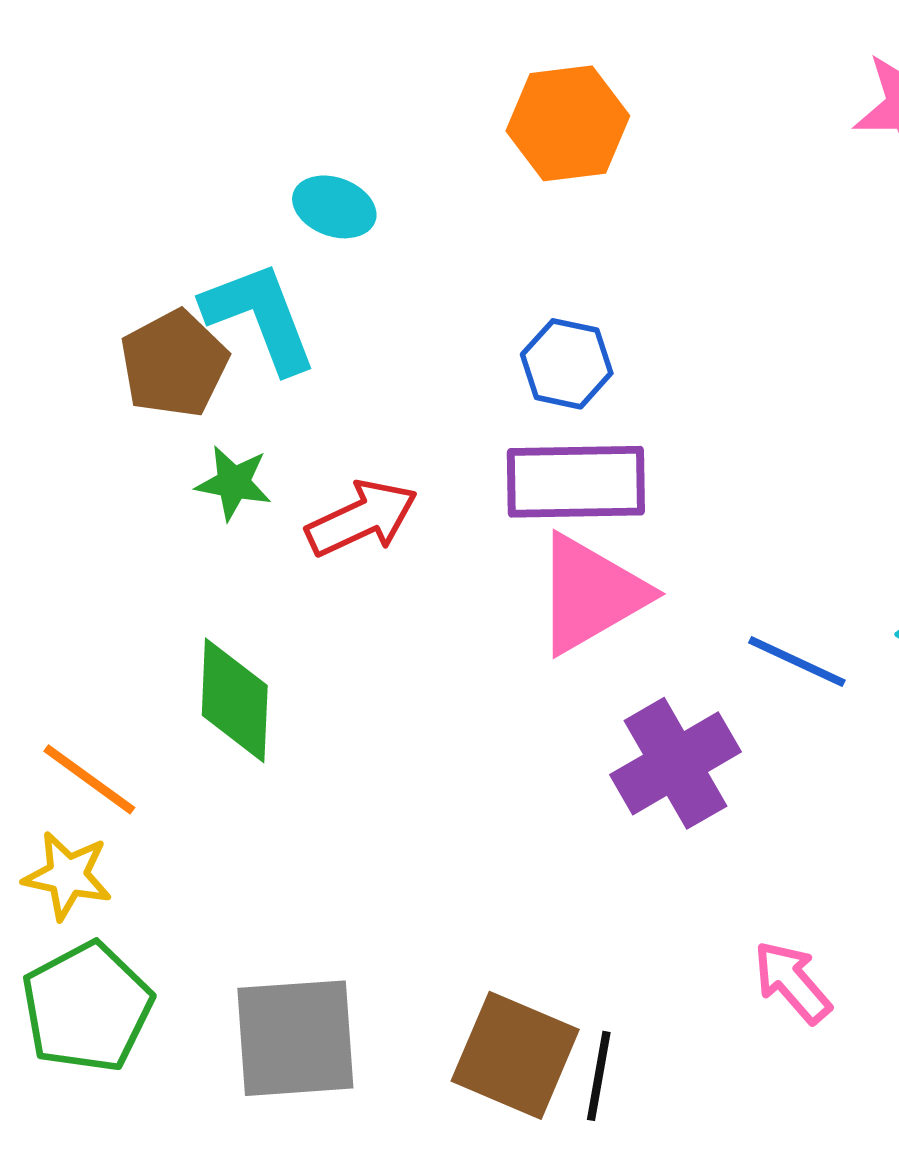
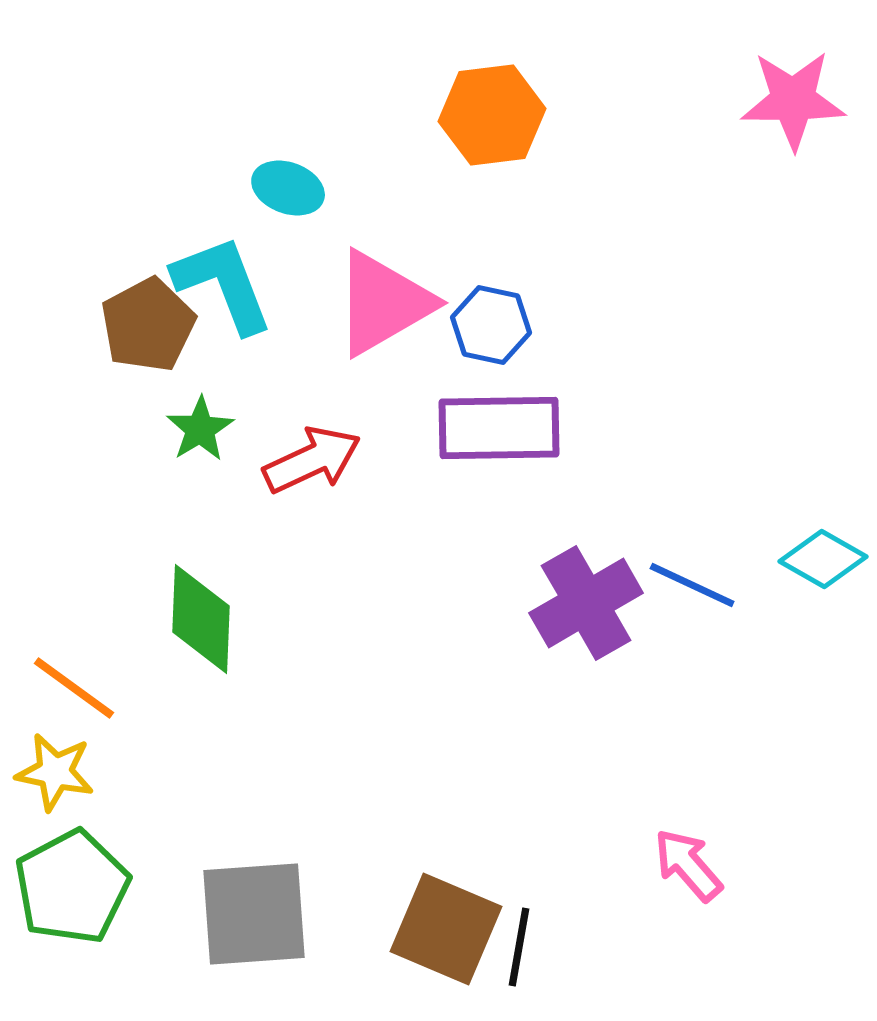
green star: (234, 483) -> (200, 429), turned 30
pink triangle: (591, 594) -> (383, 303), moved
purple cross: (675, 763) -> (586, 603), moved

